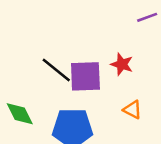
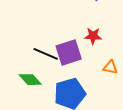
green diamond: (20, 114) -> (30, 80), moved

